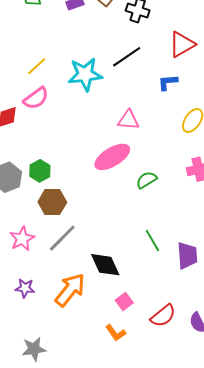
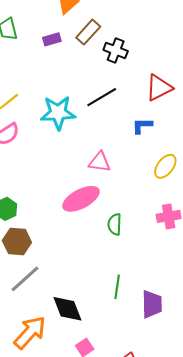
green semicircle: (146, 180) -> (115, 224), turned -60
green line: (152, 241) -> (117, 287), turned 35

